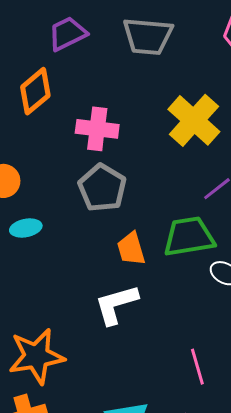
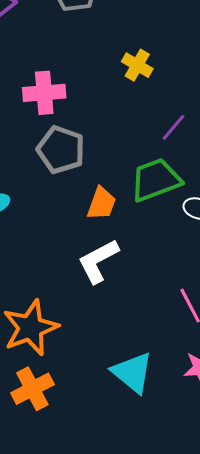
yellow cross: (194, 120) -> (137, 65), size x0.6
orange trapezoid: (131, 249) -> (101, 203), turned -132

